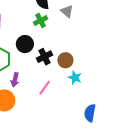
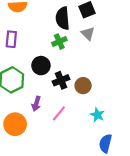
cyan star: (75, 78) -> (97, 115), moved
purple arrow: (15, 80) -> (36, 104), moved

